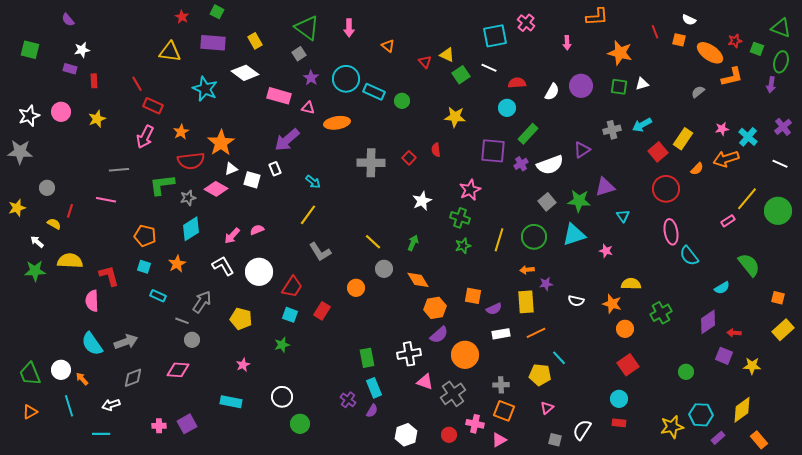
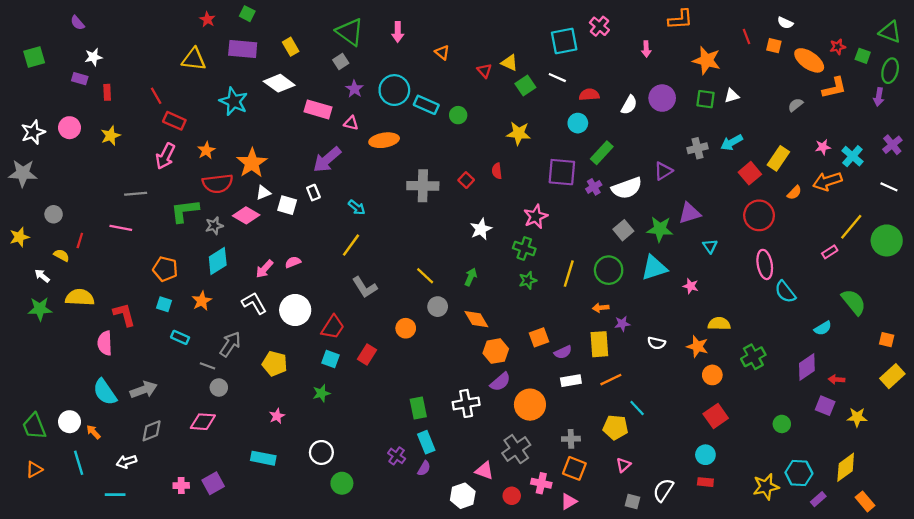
green square: (30, 50) -> (34, 57), turned -30
orange square: (473, 296) -> (539, 337), turned -30
pink triangle: (425, 382) -> (484, 471), moved

